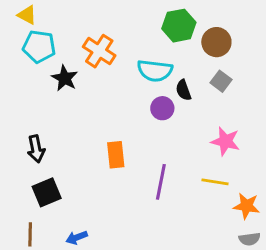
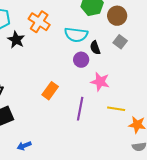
pink star: (225, 141) -> (100, 82), moved
orange rectangle: (116, 155) -> (50, 91), turned 42

